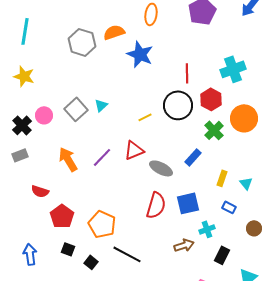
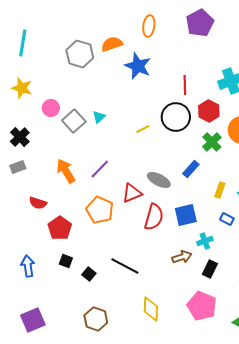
pink circle: (44, 115) -> (51, 108), moved
red triangle: (134, 150) -> (132, 193), moved
orange pentagon: (102, 224) -> (100, 210), moved
black rectangle: (222, 255) -> (210, 269), moved

